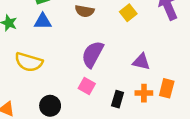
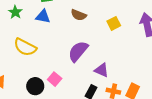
purple triangle: (141, 62) -> (101, 70), moved
pink square: (87, 86) -> (55, 79), moved

